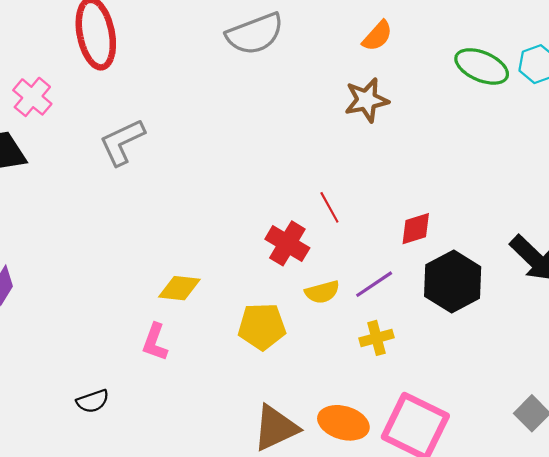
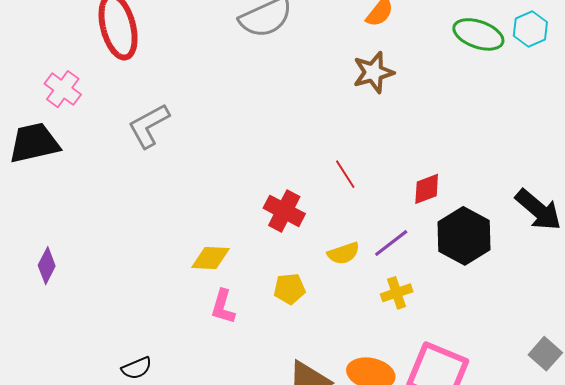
red cross: (287, 243) -> (284, 211), moved
yellow pentagon: (262, 326) -> (289, 289), size x0.7
pink L-shape: (155, 342) -> (223, 307), moved

